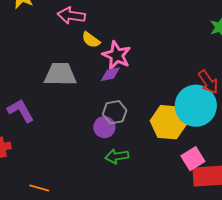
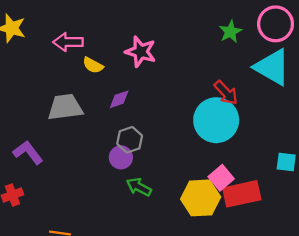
pink star: (117, 55) -> (141, 52), moved
yellow hexagon: (168, 122) -> (201, 198), moved
green arrow: (117, 156) -> (139, 187), turned 45

